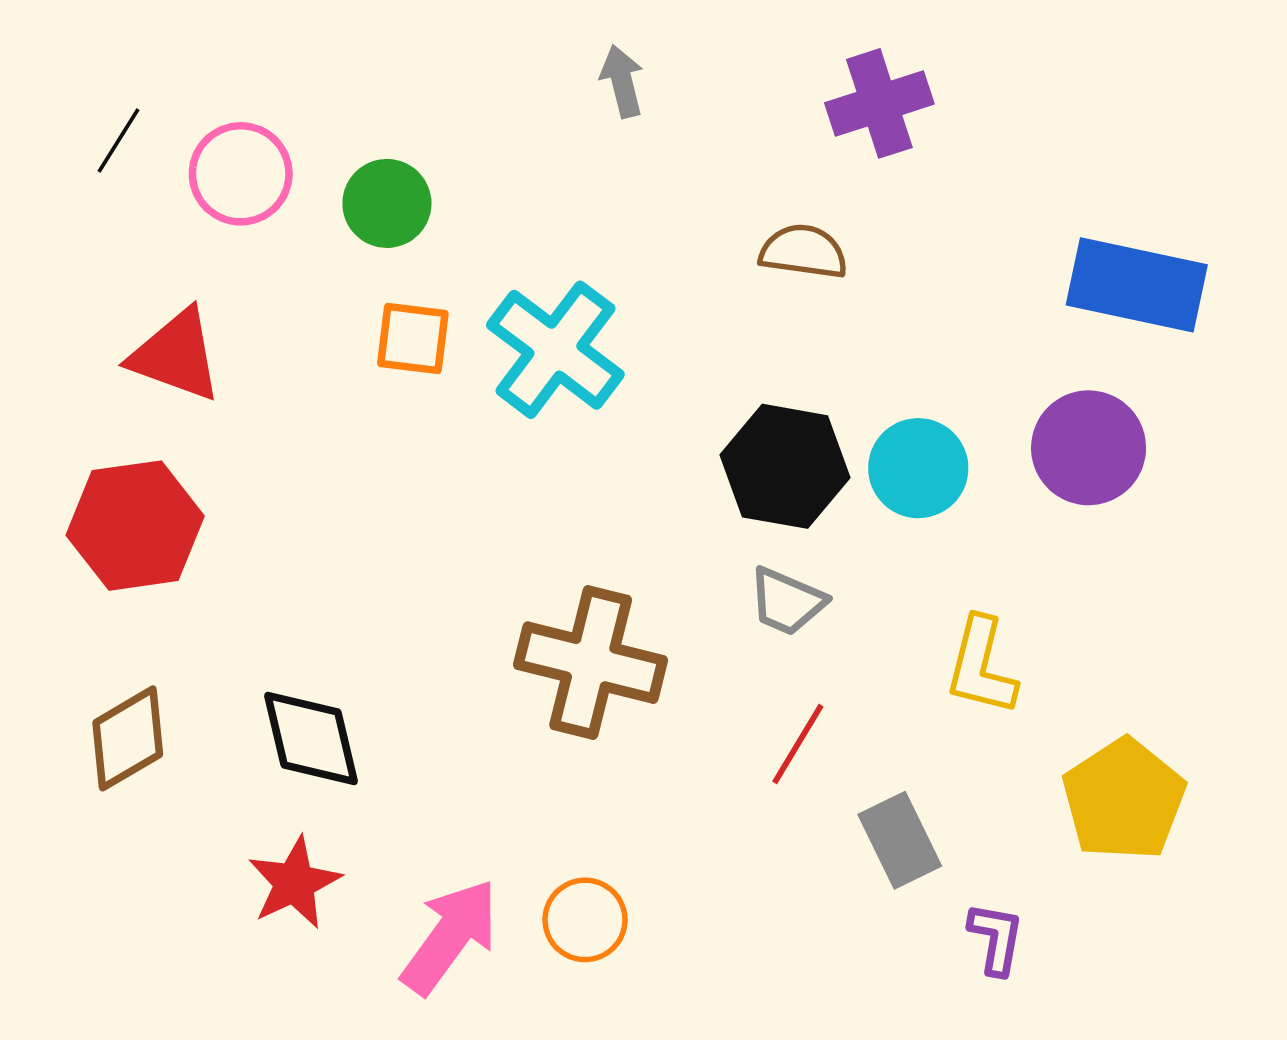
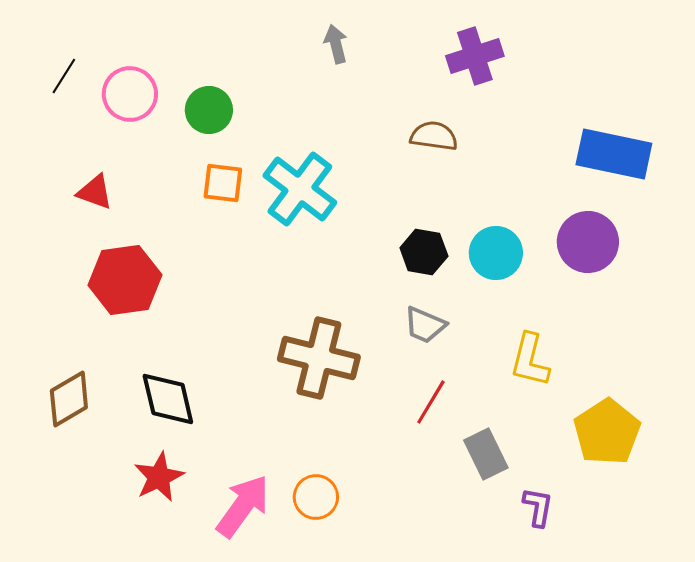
red triangle: (176, 355) -> (95, 192), size x0.7
black hexagon: (785, 466) -> (424, 252), size x0.7
red hexagon: (135, 526) -> (125, 280), moved

